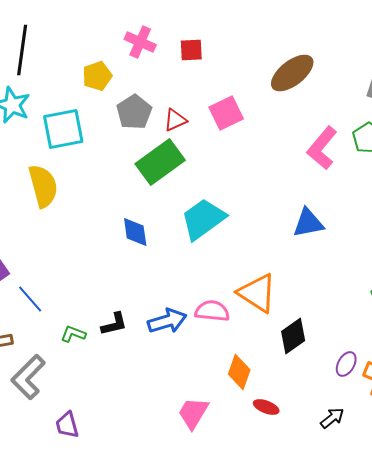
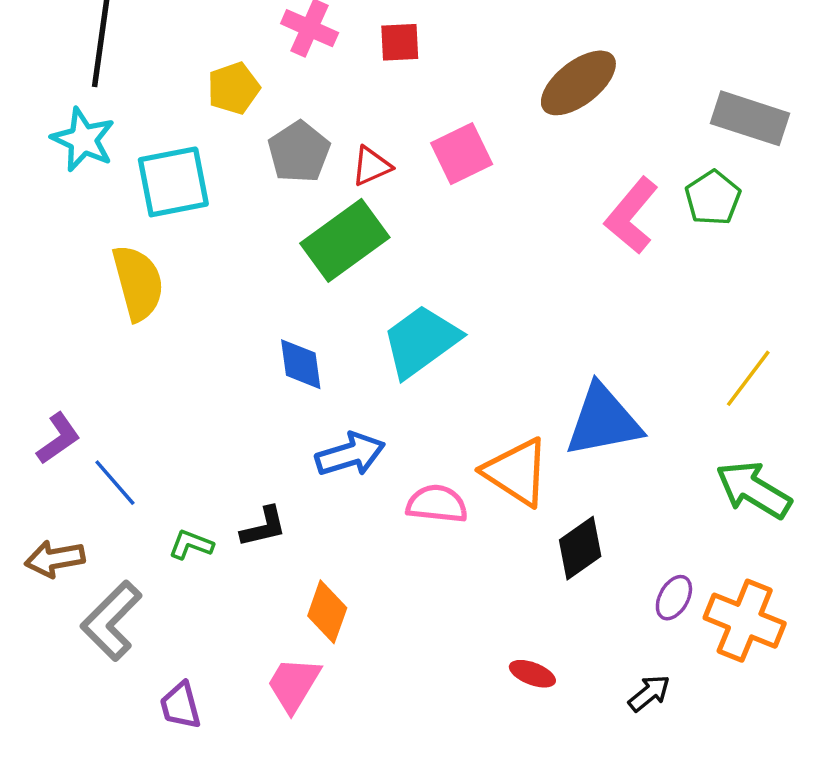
blue triangle: (308, 223) -> (603, 421), moved, size x1.4
blue arrow: (167, 321) -> (350, 454), moved
orange diamond: (239, 372) -> (327, 612), moved
pink trapezoid: (193, 413) -> (294, 684), moved

